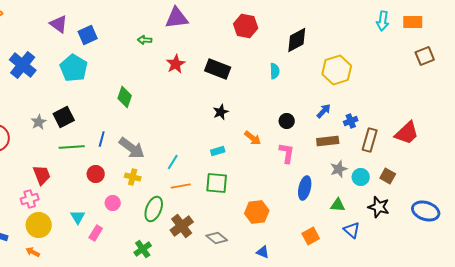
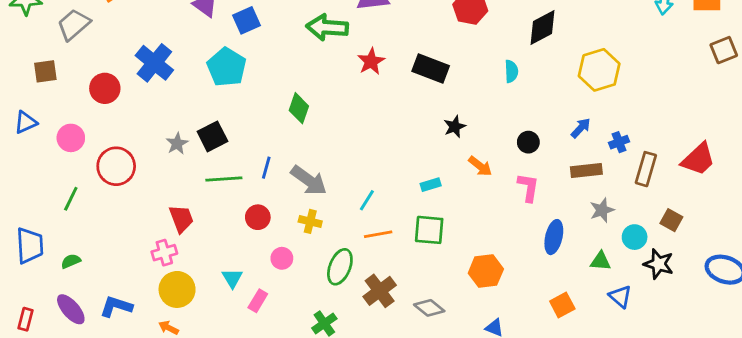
green arrow: (145, 40) -> (327, 27), size x2.0
black star: (221, 112) -> (455, 127), moved
cyan circle: (361, 177) -> (635, 237), moved

